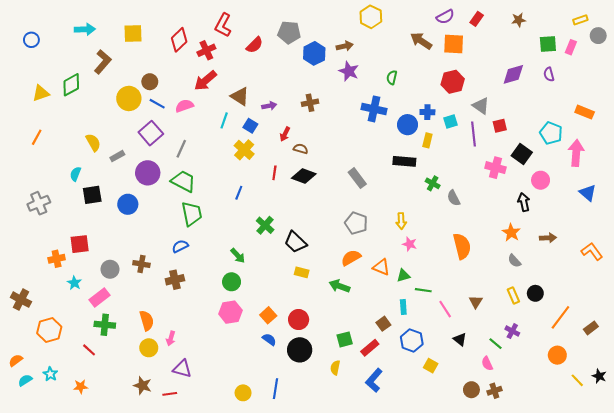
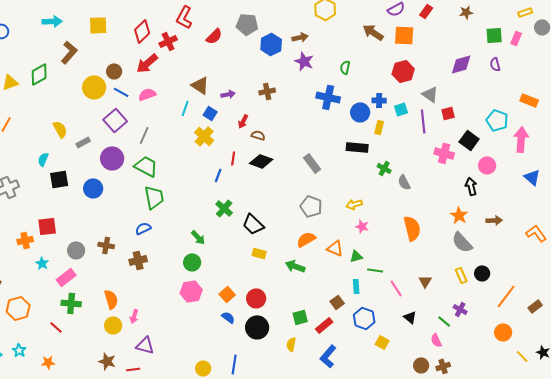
red arrow: (205, 81) -> (147, 63), moved
blue line: (239, 193) -> (218, 175), moved
yellow arrow: (401, 221) -> (354, 204), turned 77
gray semicircle: (514, 261) -> (462, 242), size x1.6

